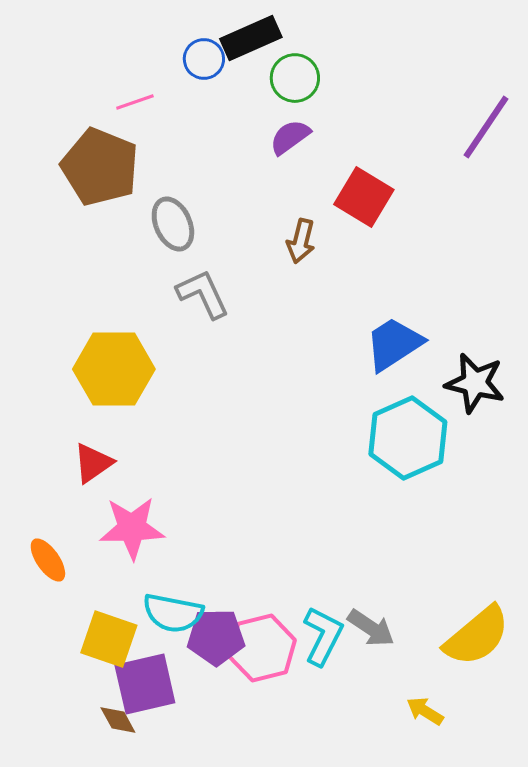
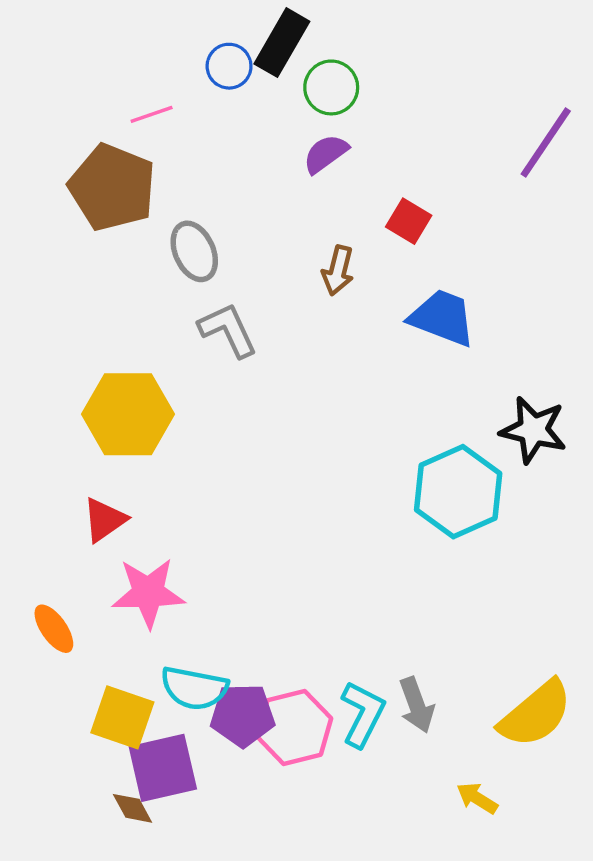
black rectangle: (251, 38) -> (282, 43), turned -36
red square: (364, 197) -> (409, 221), size x0.7
blue trapezoid: (394, 344) -> (442, 318), moved, turned 54
gray arrow: (371, 628) -> (417, 705), turned 36

